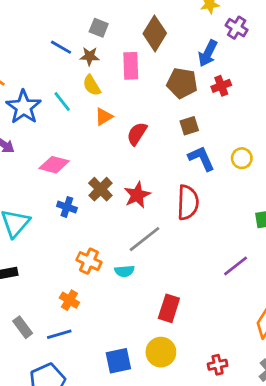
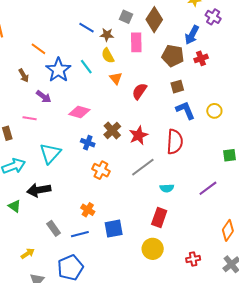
gray square: (99, 28) -> (126, 17), moved
orange triangle: (104, 117) -> (116, 78), turned -40
orange cross: (89, 261) -> (101, 170), moved
cyan semicircle: (124, 271) -> (167, 188), moved
blue square: (118, 361) -> (114, 229), moved

